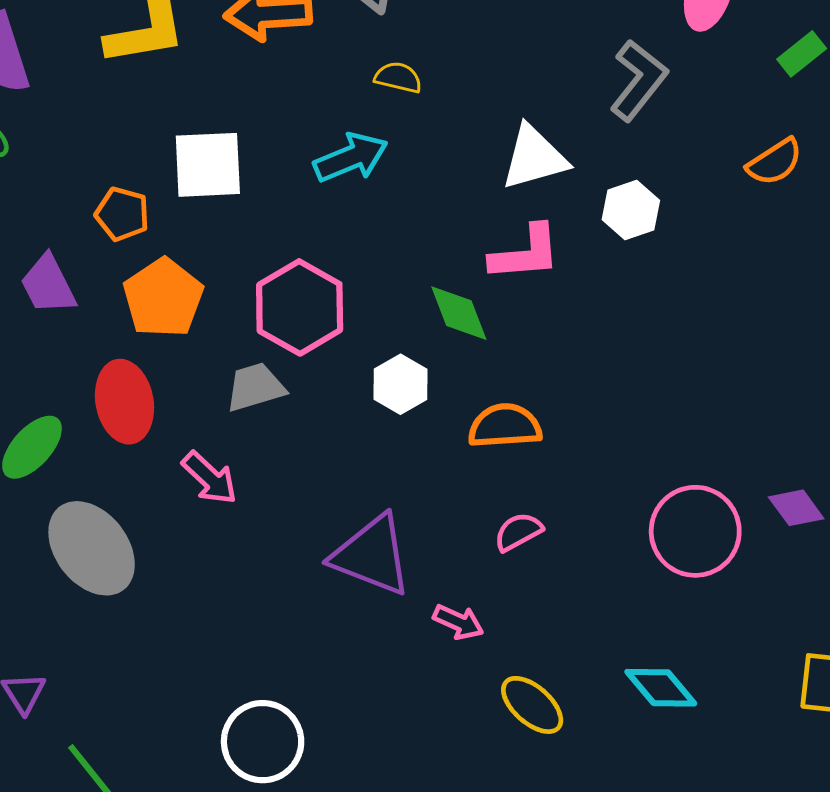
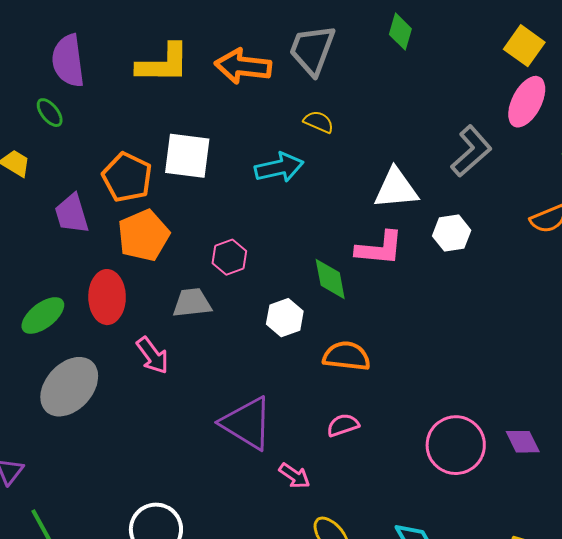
orange pentagon: (122, 214) -> (127, 177), size x1.4
pink hexagon: (300, 307) -> (229, 257), size x0.6
gray ellipse: (92, 548) -> (69, 387), turned 70

